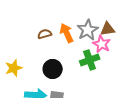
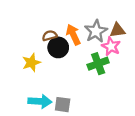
yellow star: (14, 68) -> (31, 63), moved
black circle: (53, 69) -> (58, 47), moved

